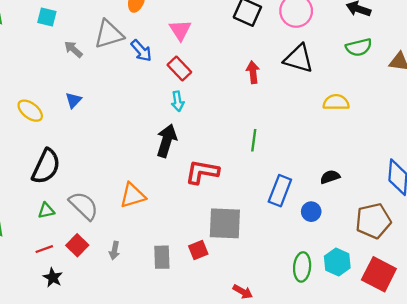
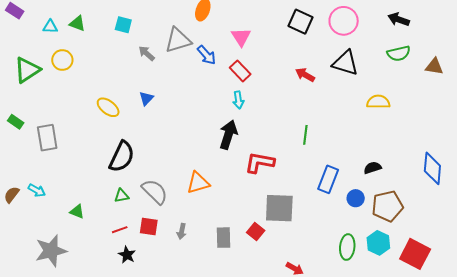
red arrow: (253, 72) -> (305, 75), turned -54
brown pentagon: (373, 221) -> (387, 206), moved
red square: (77, 245) -> (149, 226), turned -36
red square: (198, 250) -> (256, 231), turned -30

